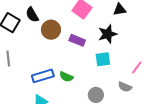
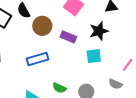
blue rectangle: (43, 76) -> (37, 59), moved
green semicircle: (66, 77) -> (59, 88), moved

